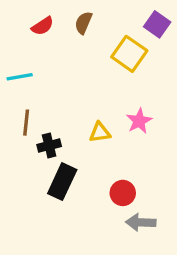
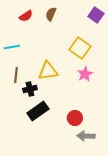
yellow square: (129, 54) -> (80, 48), moved
yellow triangle: (100, 132) -> (48, 71), moved, size x1.5
black rectangle: (62, 182) -> (38, 111), turned 30

